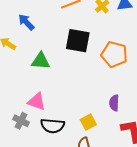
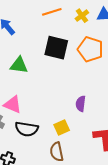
orange pentagon: (114, 54) -> (90, 49), moved
purple semicircle: (114, 103) -> (81, 104), moved

